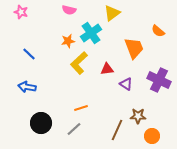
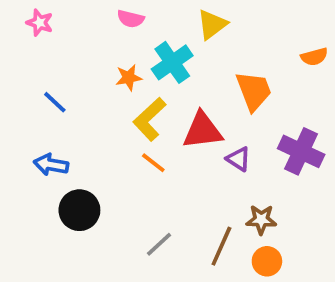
orange semicircle: (158, 31) -> (314, 57), moved, turned -56
red triangle: (107, 69) -> (203, 131), size x1.6
orange line: (81, 108) -> (153, 163), moved, turned 56
black circle: (41, 123) -> (79, 210), moved
gray line: (74, 129) -> (159, 244), moved
orange circle: (152, 136) -> (267, 261), moved

